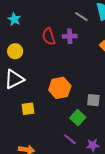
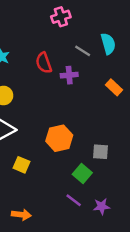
red semicircle: (49, 36) -> (44, 63), moved
yellow square: (28, 109) -> (21, 165), turned 32

